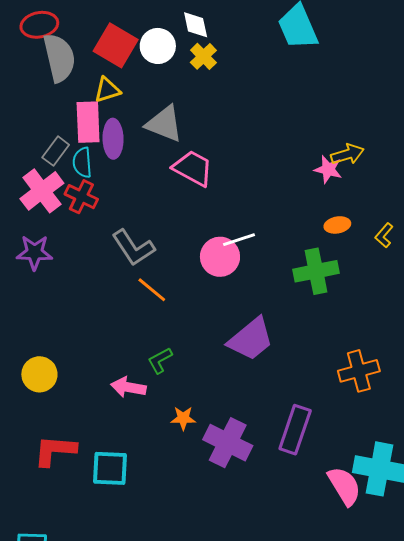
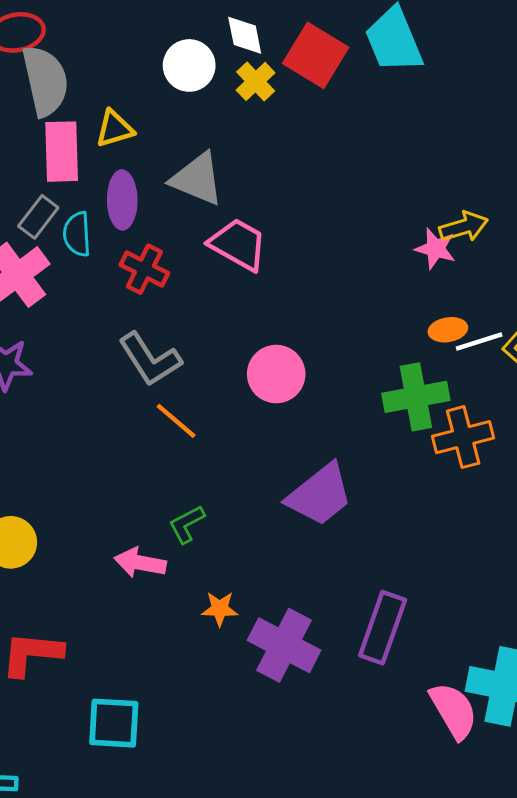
red square: (116, 45) -> (316, 55), moved
pink rectangle: (88, 122) -> (62, 152), moved
red cross: (81, 197) -> (144, 269), moved
white line: (239, 240) -> (479, 341), moved
orange cross: (359, 371) -> (463, 437), moved
cyan square: (110, 468) -> (114, 723), moved

